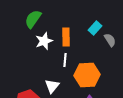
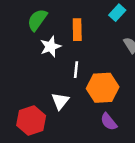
cyan rectangle: (95, 28) -> (117, 13), moved
orange rectangle: (66, 37) -> (77, 30), moved

